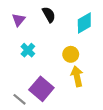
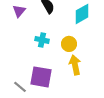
cyan cross: (28, 50) -> (42, 40), moved, turned -32
purple square: (41, 89) -> (41, 77), turned -30

